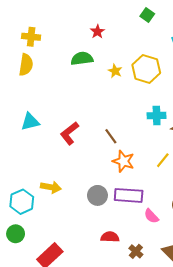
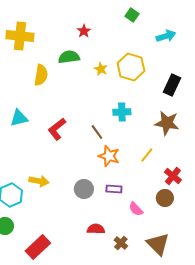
yellow cross: (31, 37) -> (20, 36), size x1.5
yellow semicircle: (26, 65) -> (41, 75), moved
cyan cross: (157, 116) -> (122, 112), moved
purple rectangle: (129, 195) -> (114, 189), size x0.6

